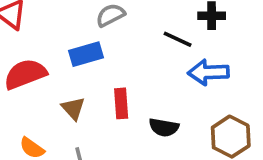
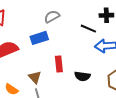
brown triangle: (73, 108) -> (35, 77), moved

